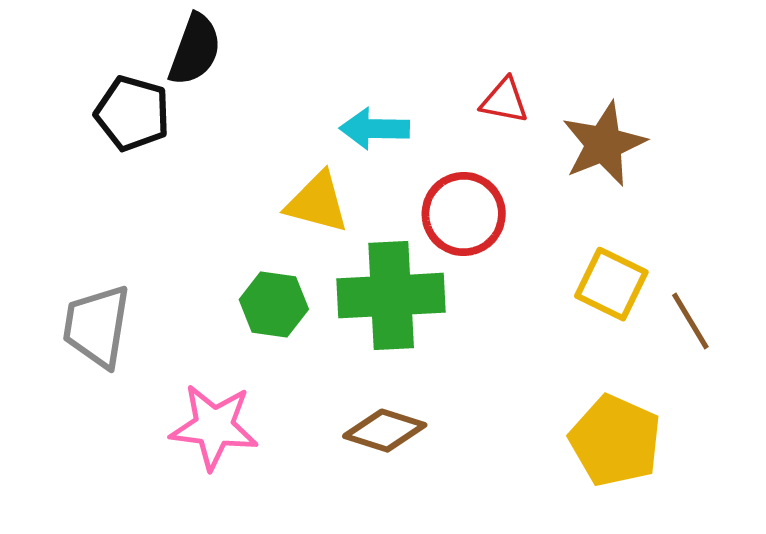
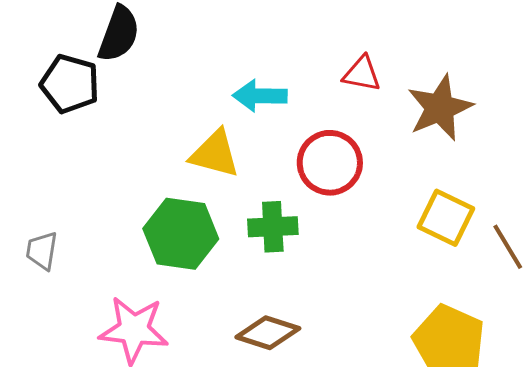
green cross: (391, 296) -> (273, 227), size x0.6
green hexagon: (274, 304) -> (181, 234), size x1.4
gray trapezoid: (97, 326) -> (42, 251), size x0.6

